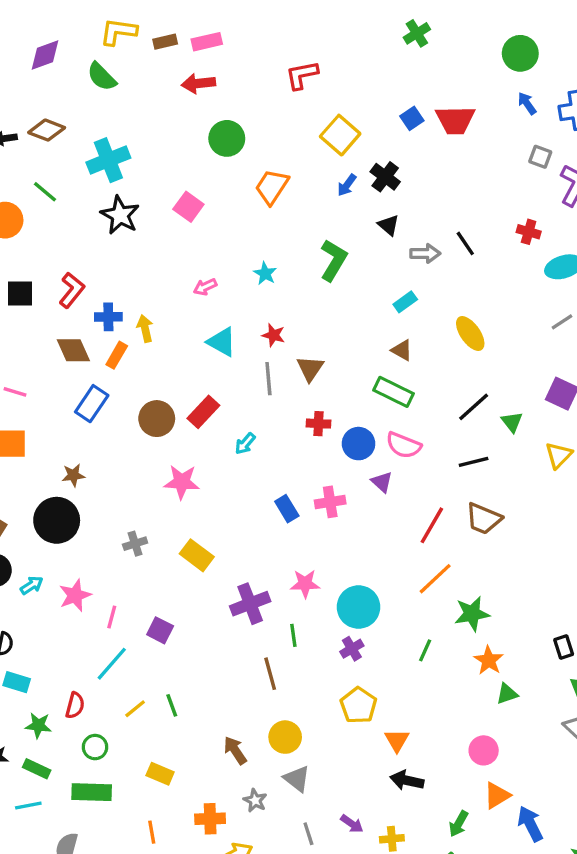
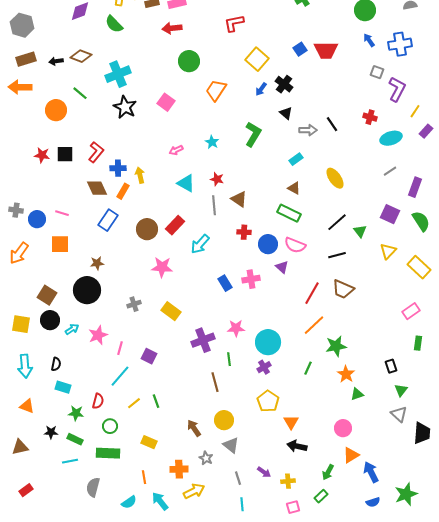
brown triangle: (310, 369) -> (239, 199), turned -30
cyan arrow: (245, 444) -> (200, 244), size x1.5

